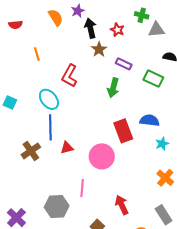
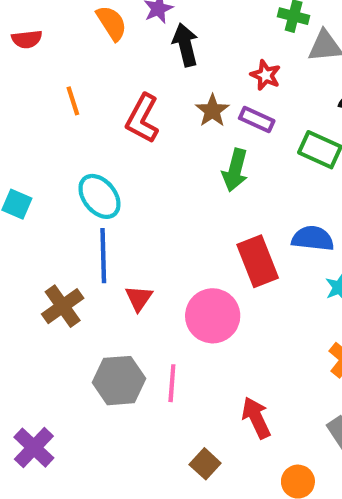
red star: (117, 30) -> (266, 75), moved
brown star: (99, 49) -> (212, 111), moved
red L-shape: (69, 76) -> (142, 119), moved
red triangle: (67, 148) -> (139, 298), turned -40
gray hexagon: (57, 207) -> (119, 381), moved

